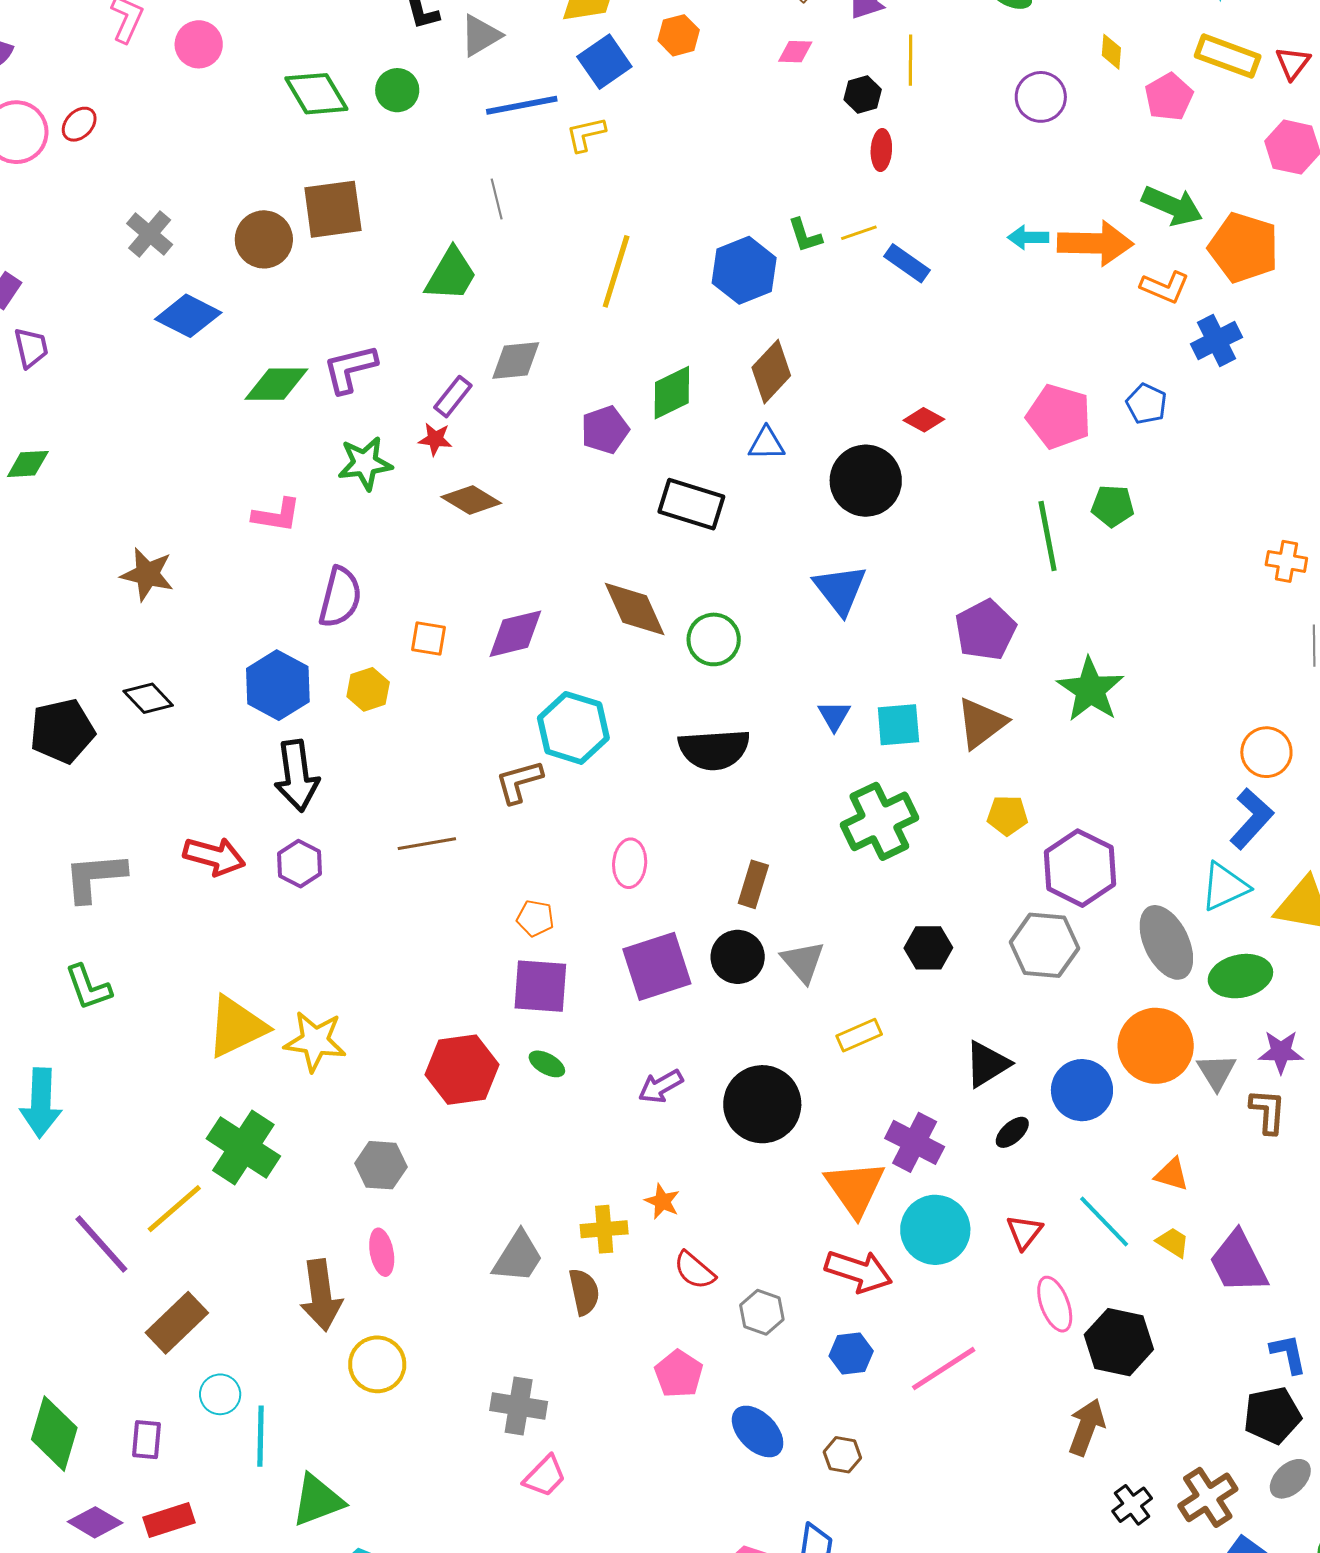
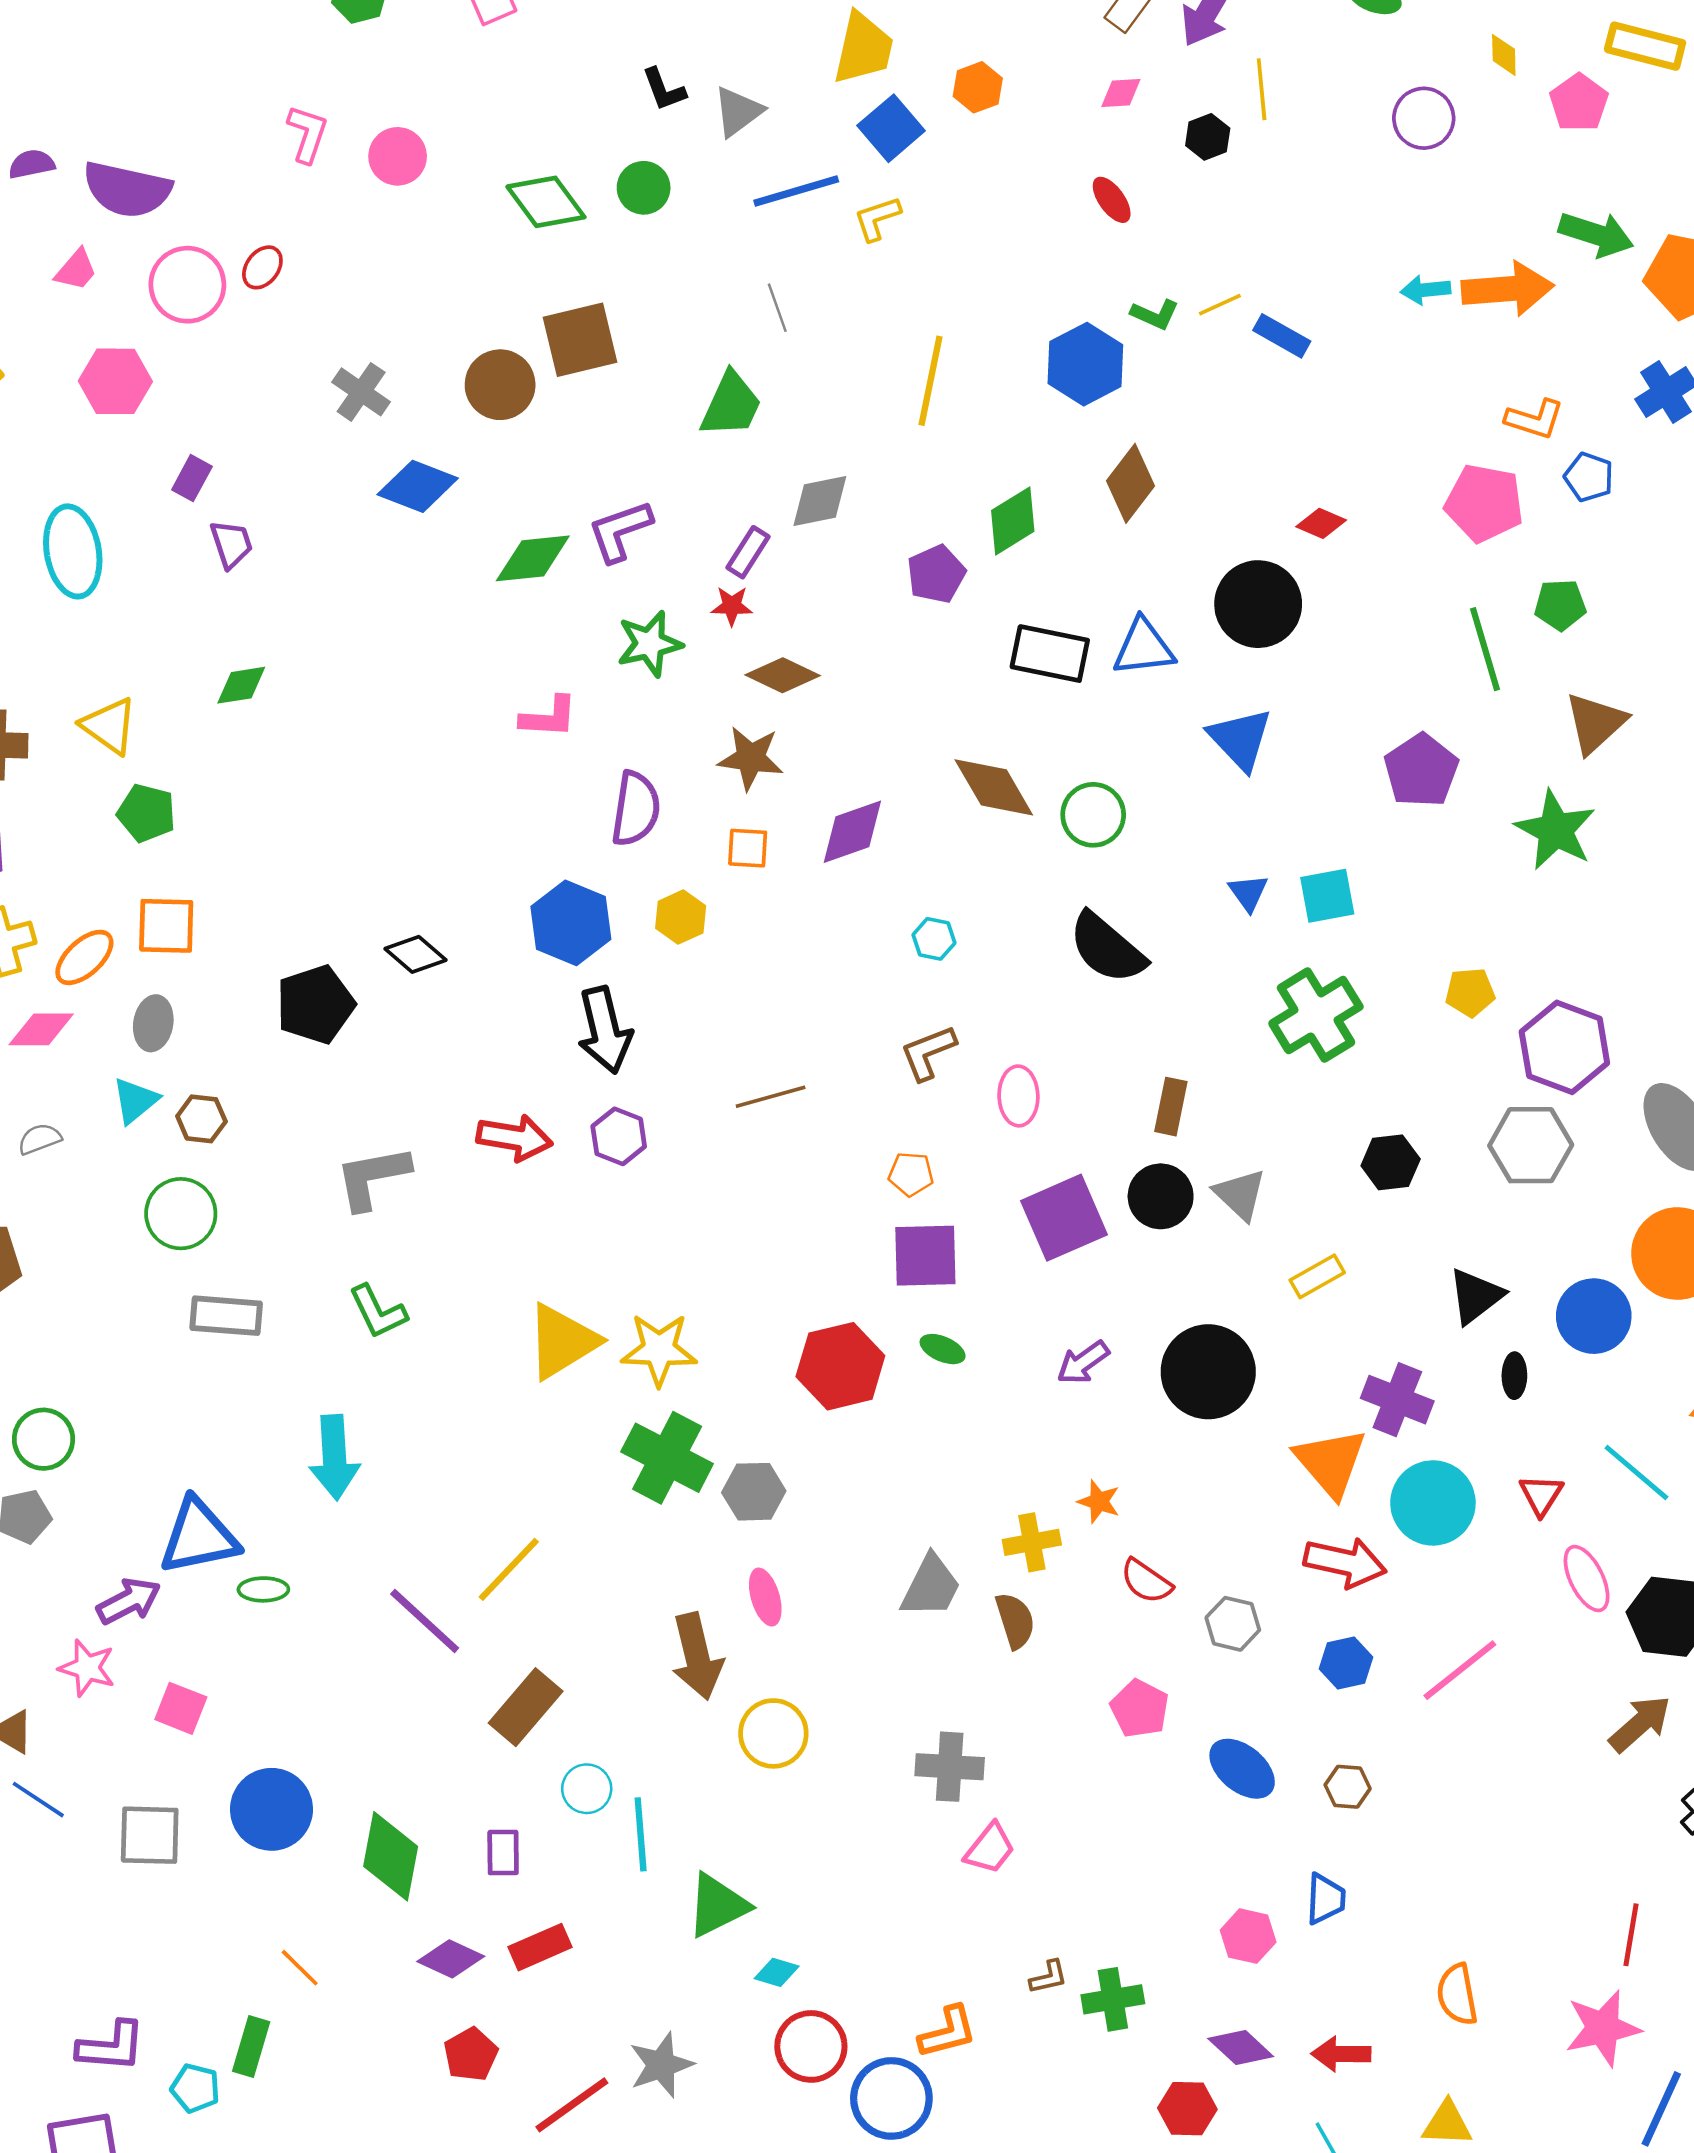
red ellipse: (881, 150) -> (1112, 200), moved, turned -33
green L-shape: (805, 235) -> (1155, 314), turned -42
orange L-shape: (1165, 287) -> (1535, 419), moved
blue triangle: (767, 444) -> (1144, 647), moved, size x1.4
brown star: (147, 574) -> (751, 758), moved
brown triangle: (981, 723) -> (1595, 723), moved
cyan hexagon: (573, 728) -> (934, 939), size x0.5
black semicircle: (714, 750) -> (1107, 948), turned 50
brown L-shape: (519, 782) -> (928, 1053), moved
black ellipse: (1012, 1132) -> (1514, 1376), turned -42
green cross: (243, 1147) -> (667, 1458), moved
brown arrow: (1087, 1427) -> (1640, 1724), turned 34

